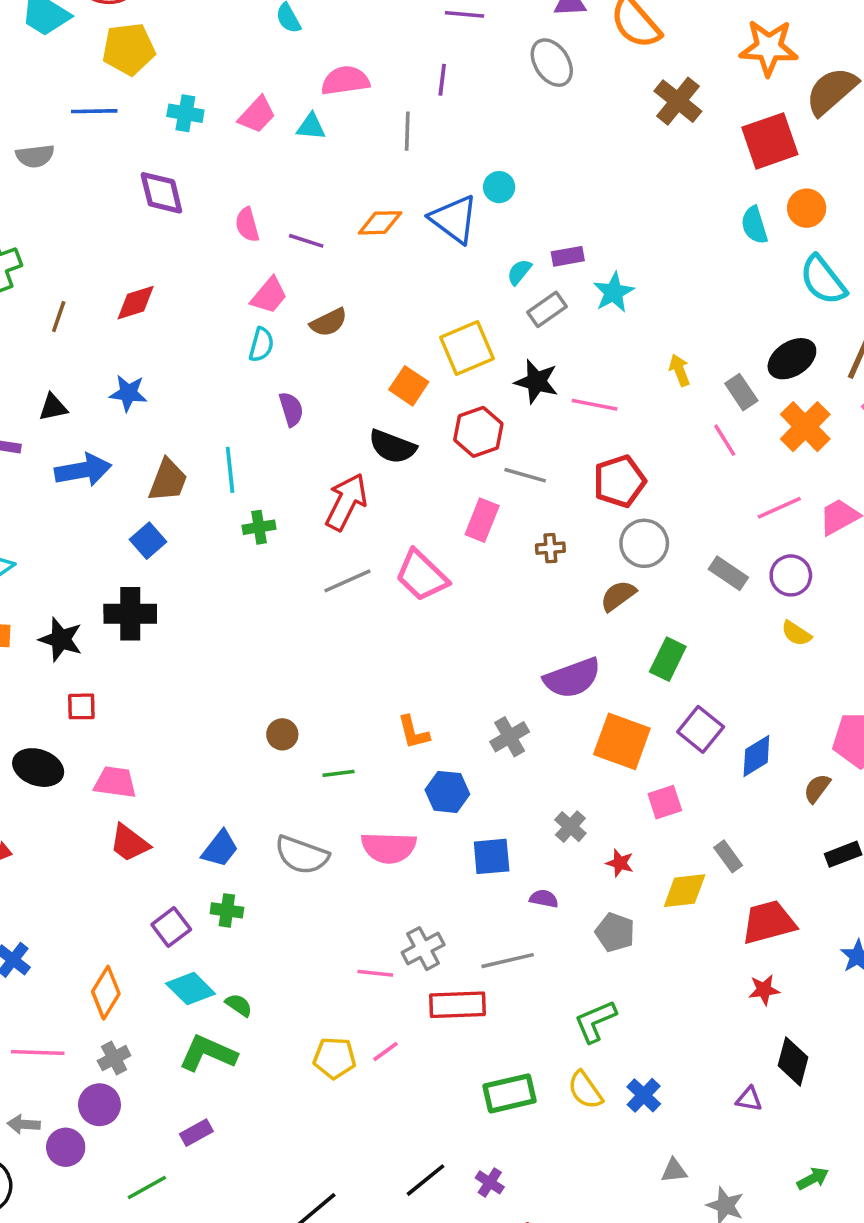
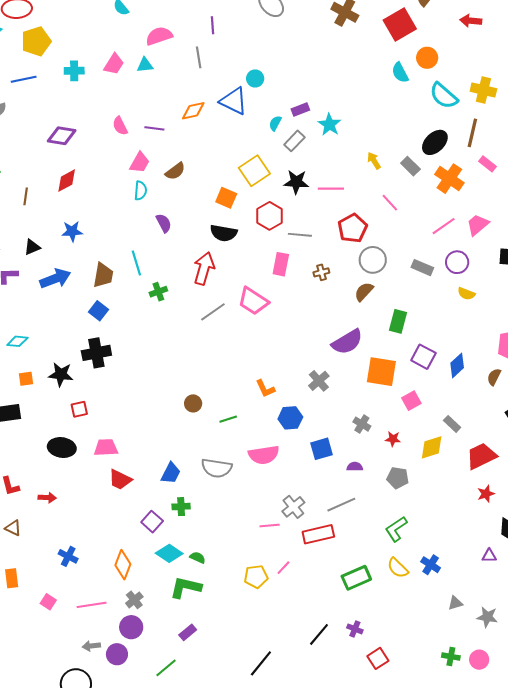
purple diamond: (161, 193) -> (62, 136), moved, turned -56
pink line: (725, 440) -> (390, 203), moved

